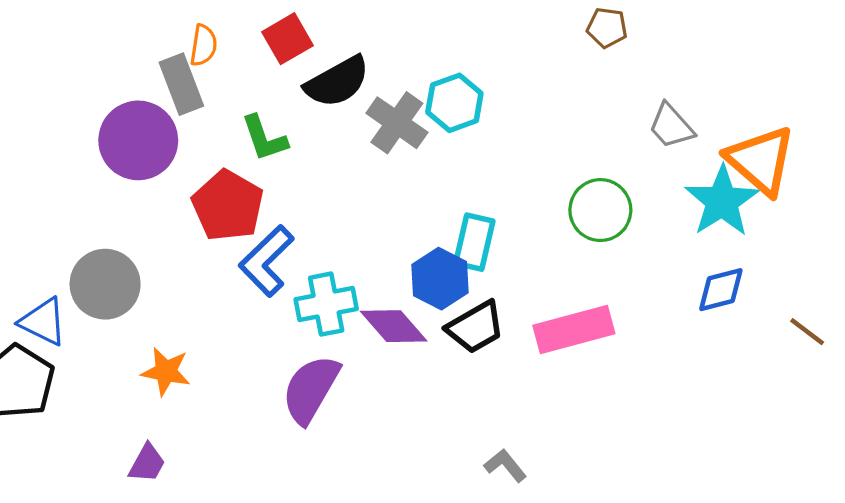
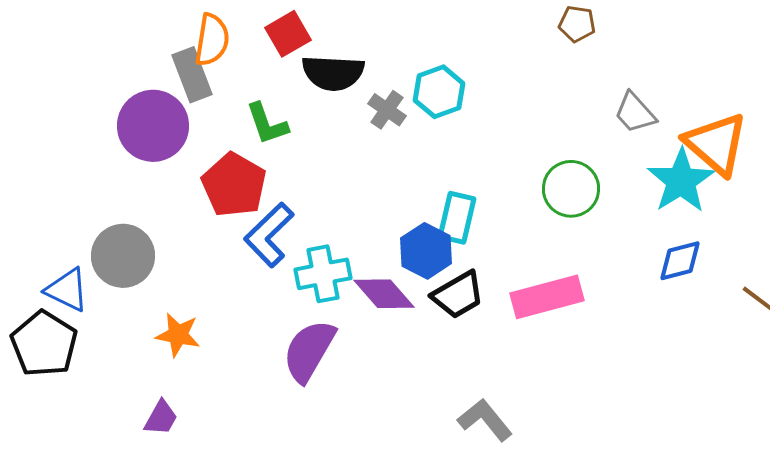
orange semicircle: (203, 45) -> (212, 40), size x1.4
black semicircle: (337, 82) -> (333, 73), turned 32
gray cross: (397, 123) -> (387, 110), size x0.7
gray L-shape: (505, 465) -> (485, 420), size x1.4

